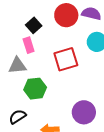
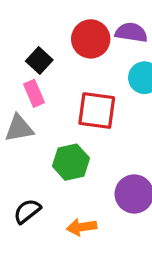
red square: (66, 59) -> (97, 111), turned 30
green hexagon: (35, 89) -> (71, 162), moved

